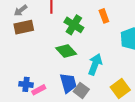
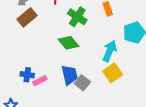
brown rectangle: (24, 27) -> (27, 17), turned -30
cyan arrow: (95, 64) -> (110, 51), moved
yellow square: (120, 88) -> (113, 73), moved

